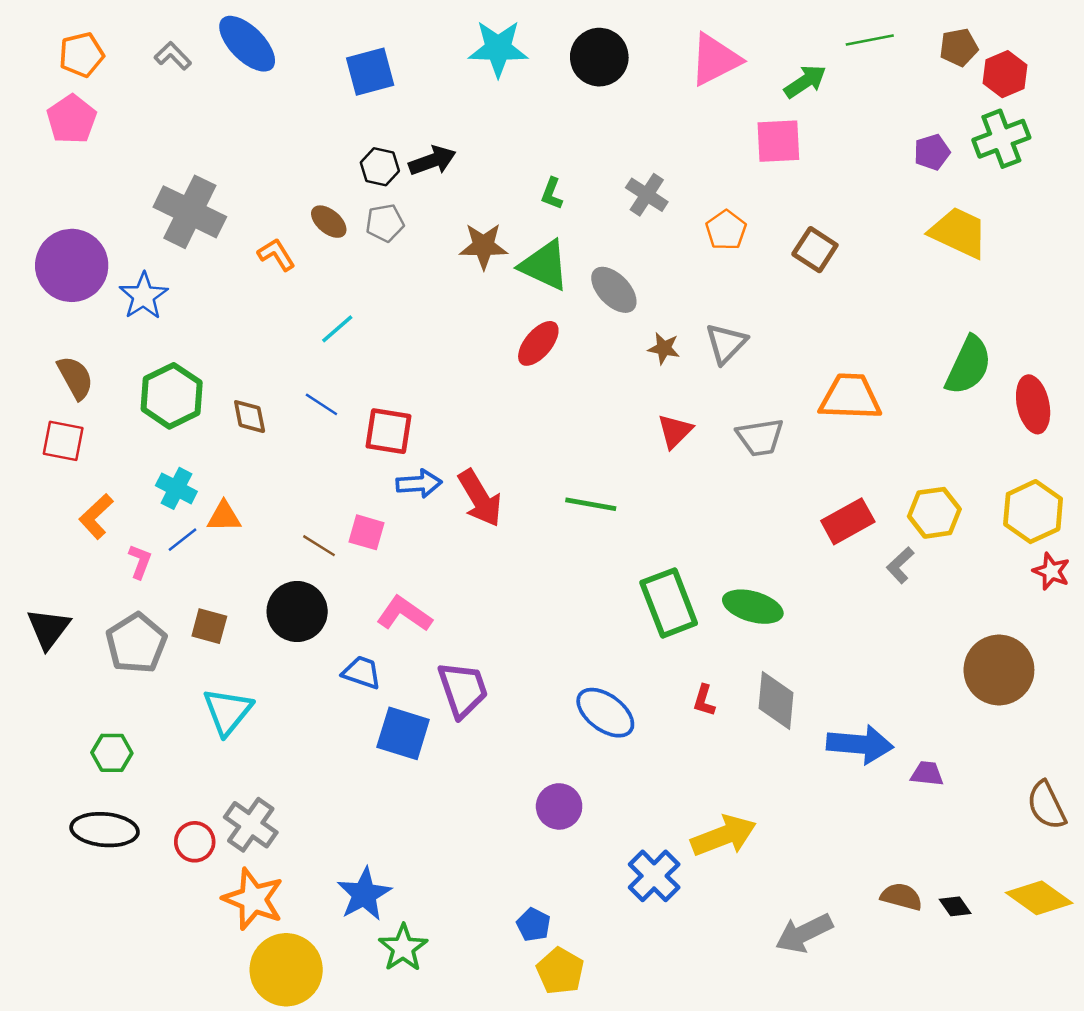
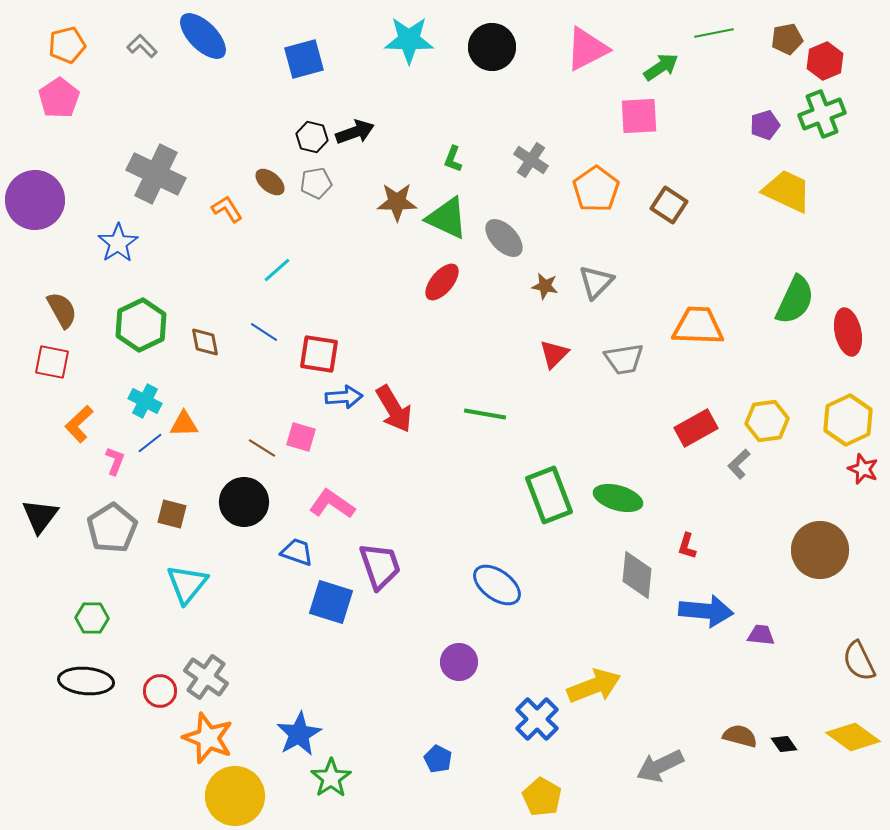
orange pentagon: (726, 230) -> (596, 189), size x1.4
purple circle: (72, 265) -> (35, 200), moved
red L-shape: (704, 700) -> (687, 546), moved
yellow pentagon: (560, 971) -> (542, 797), moved

